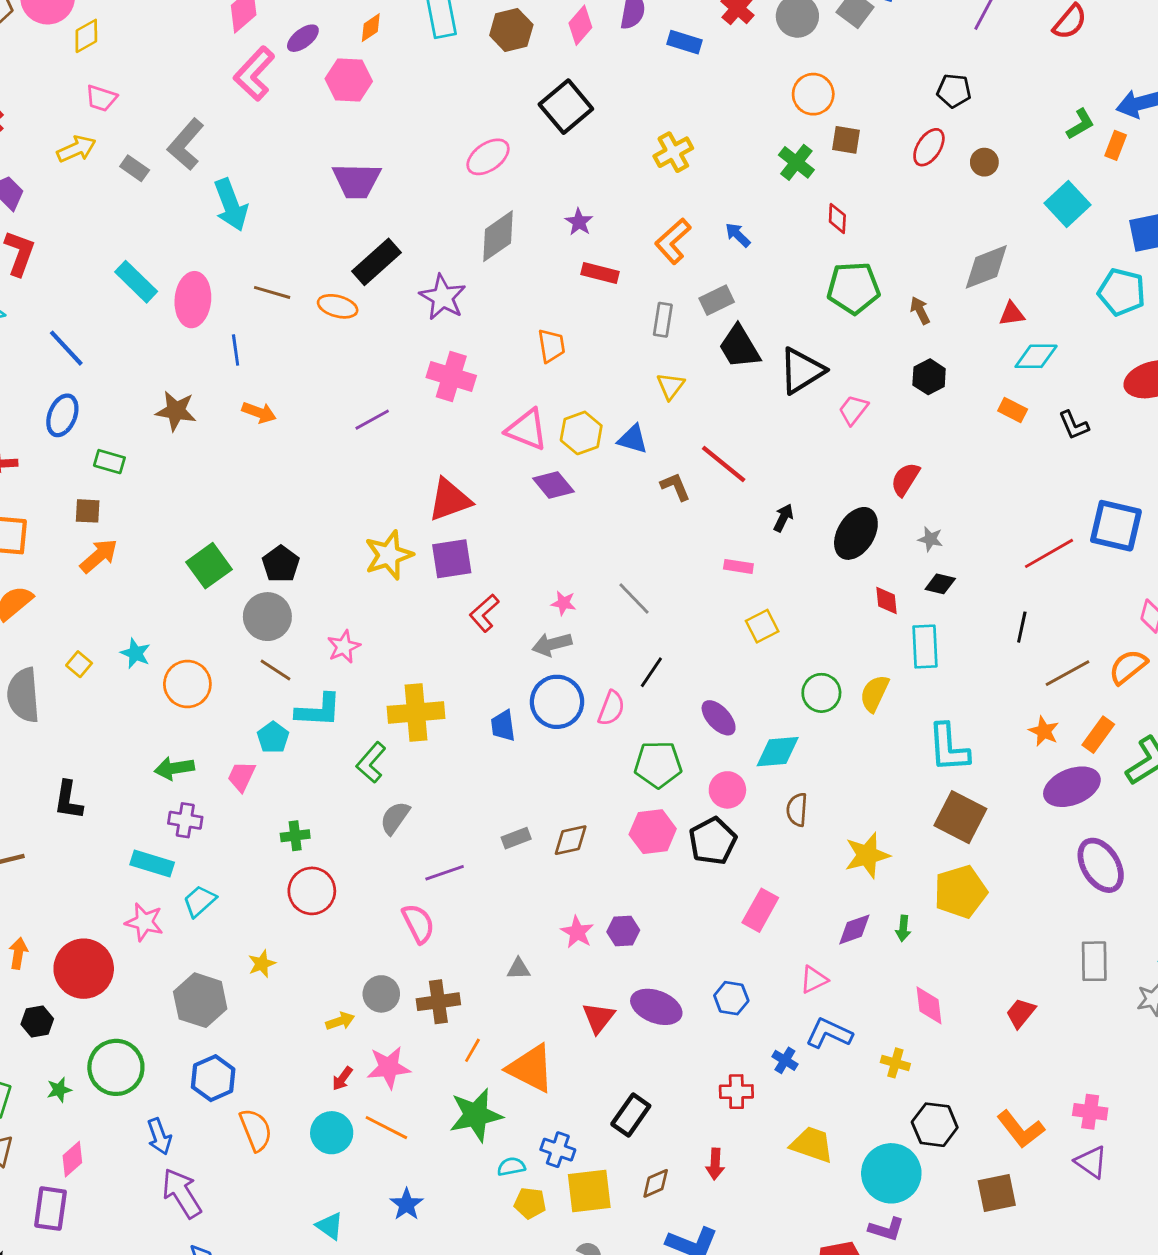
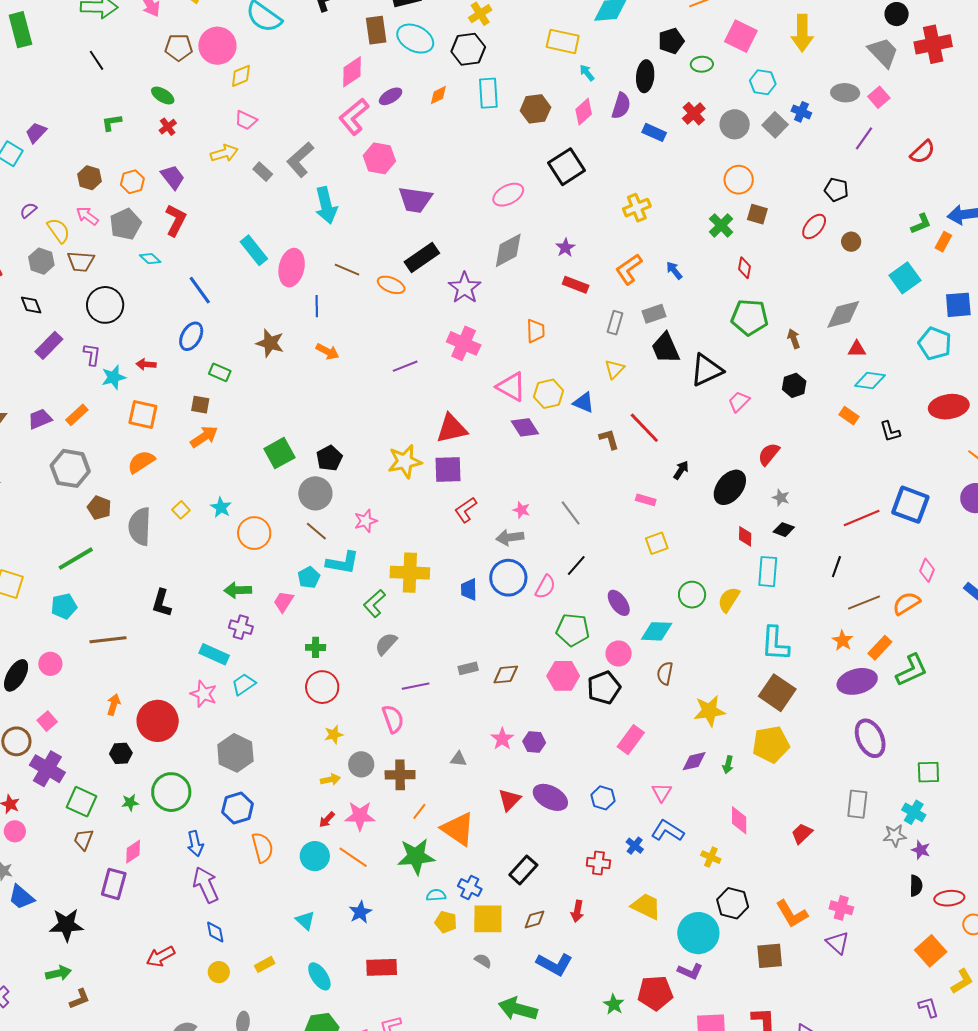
pink hexagon: (349, 80) -> (379, 158), moved
yellow star: (262, 964) -> (334, 735), moved
pink triangle: (814, 980) -> (662, 792), turned -40

